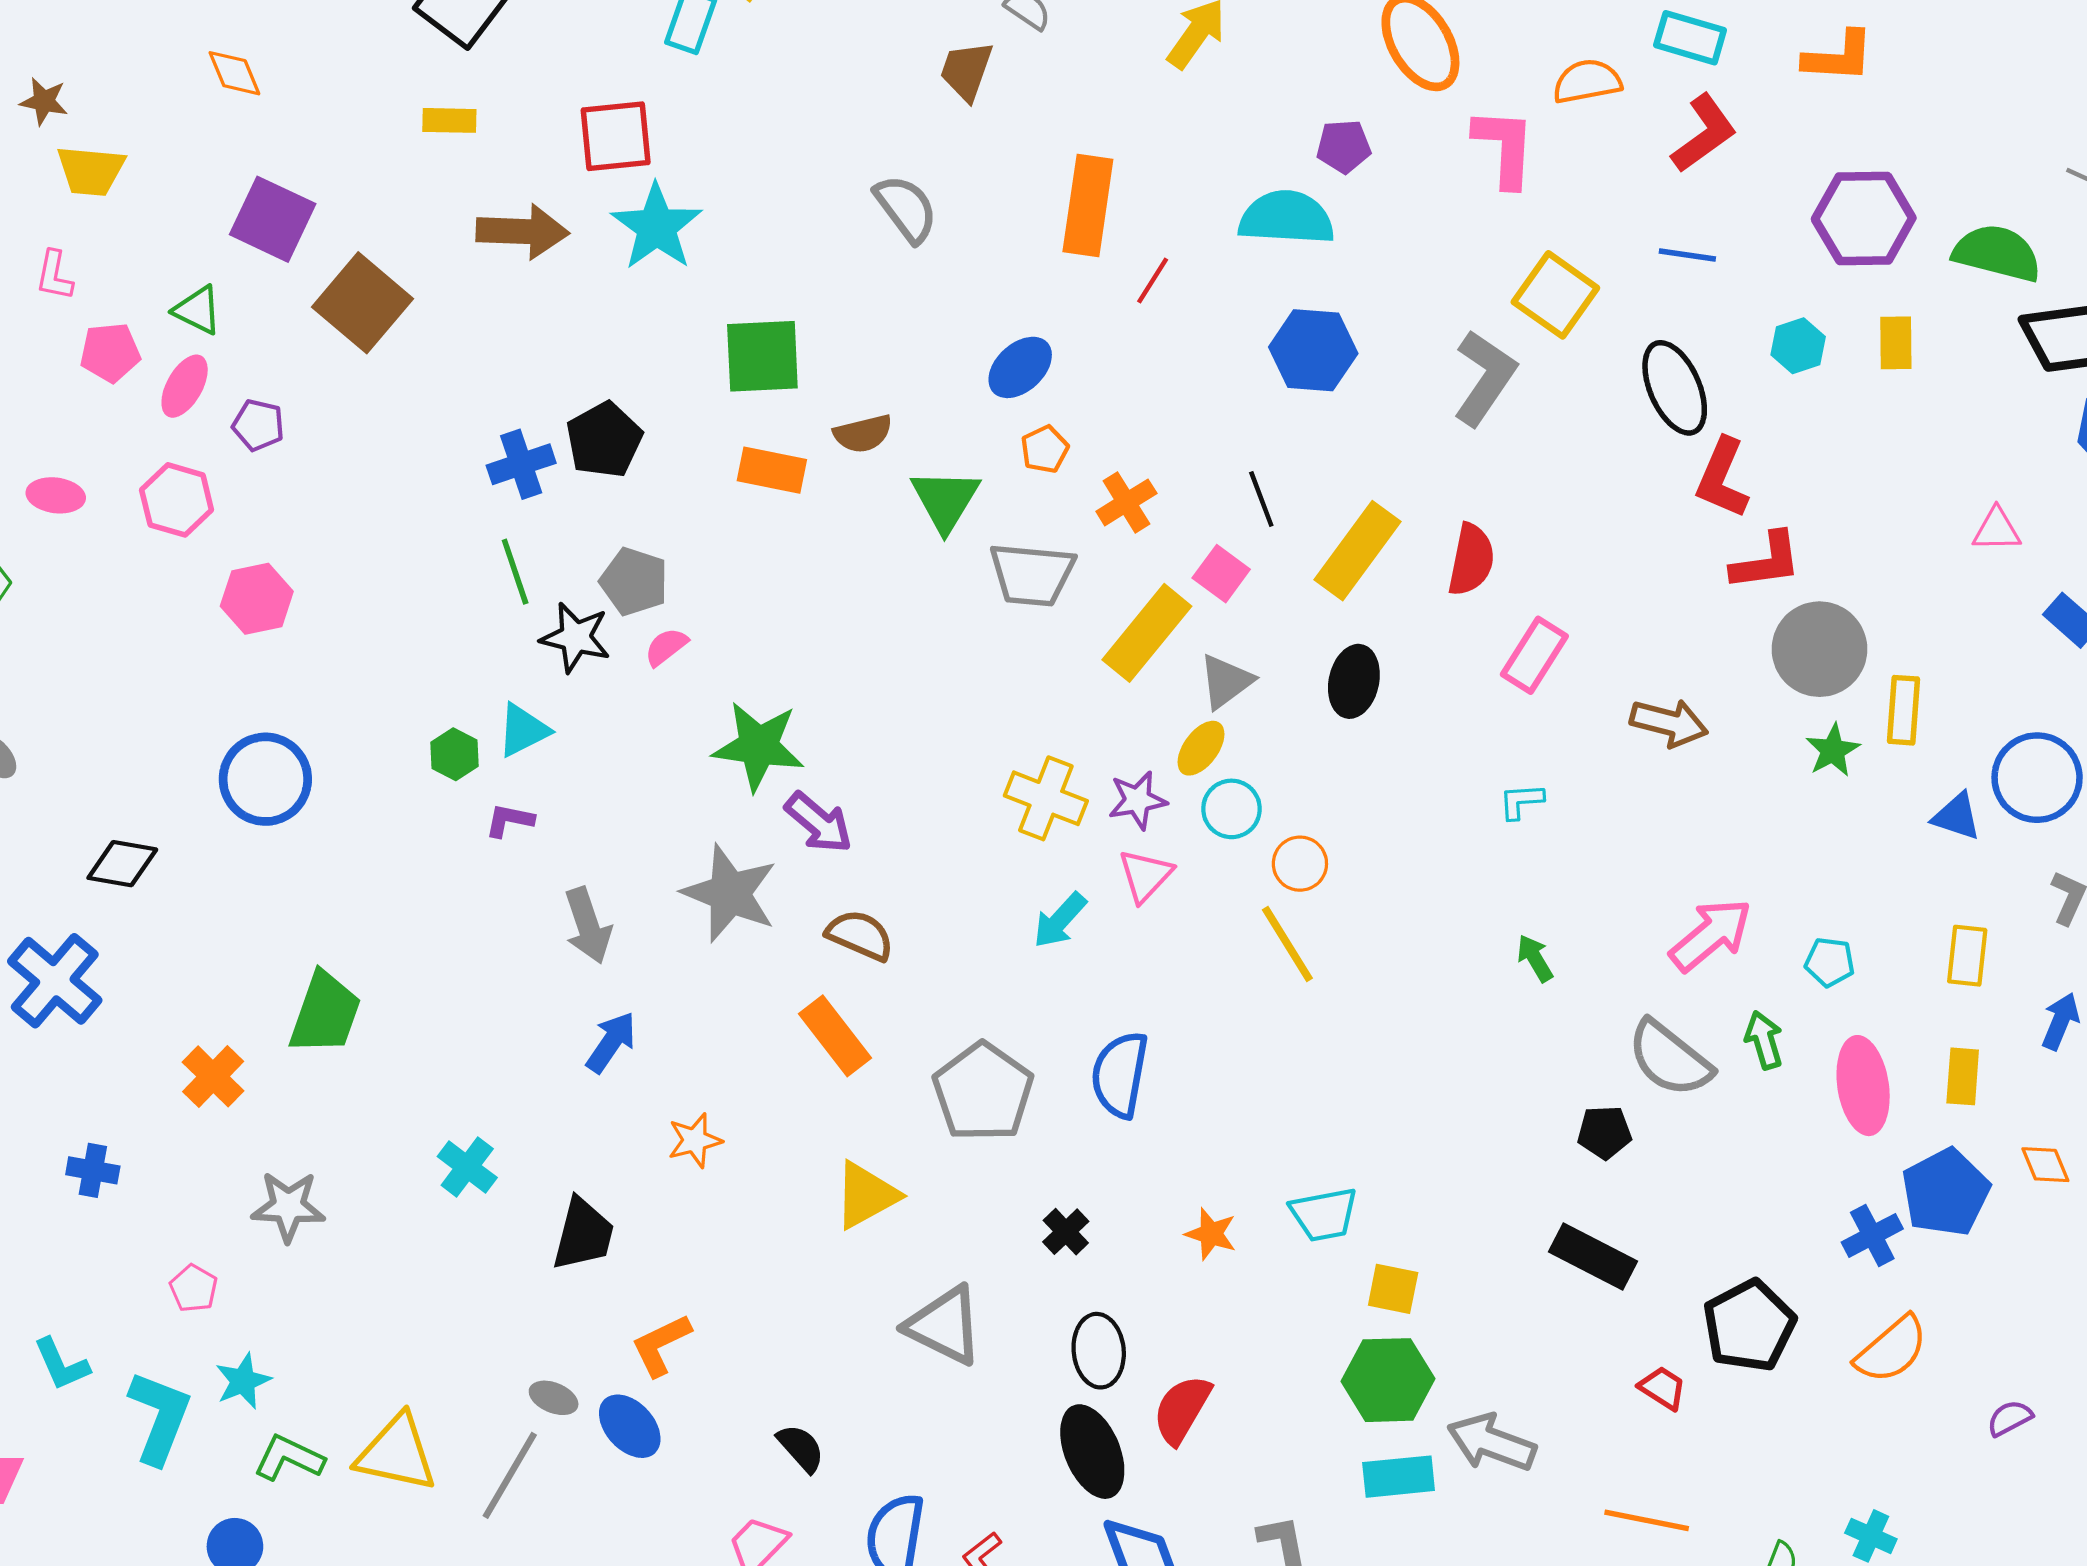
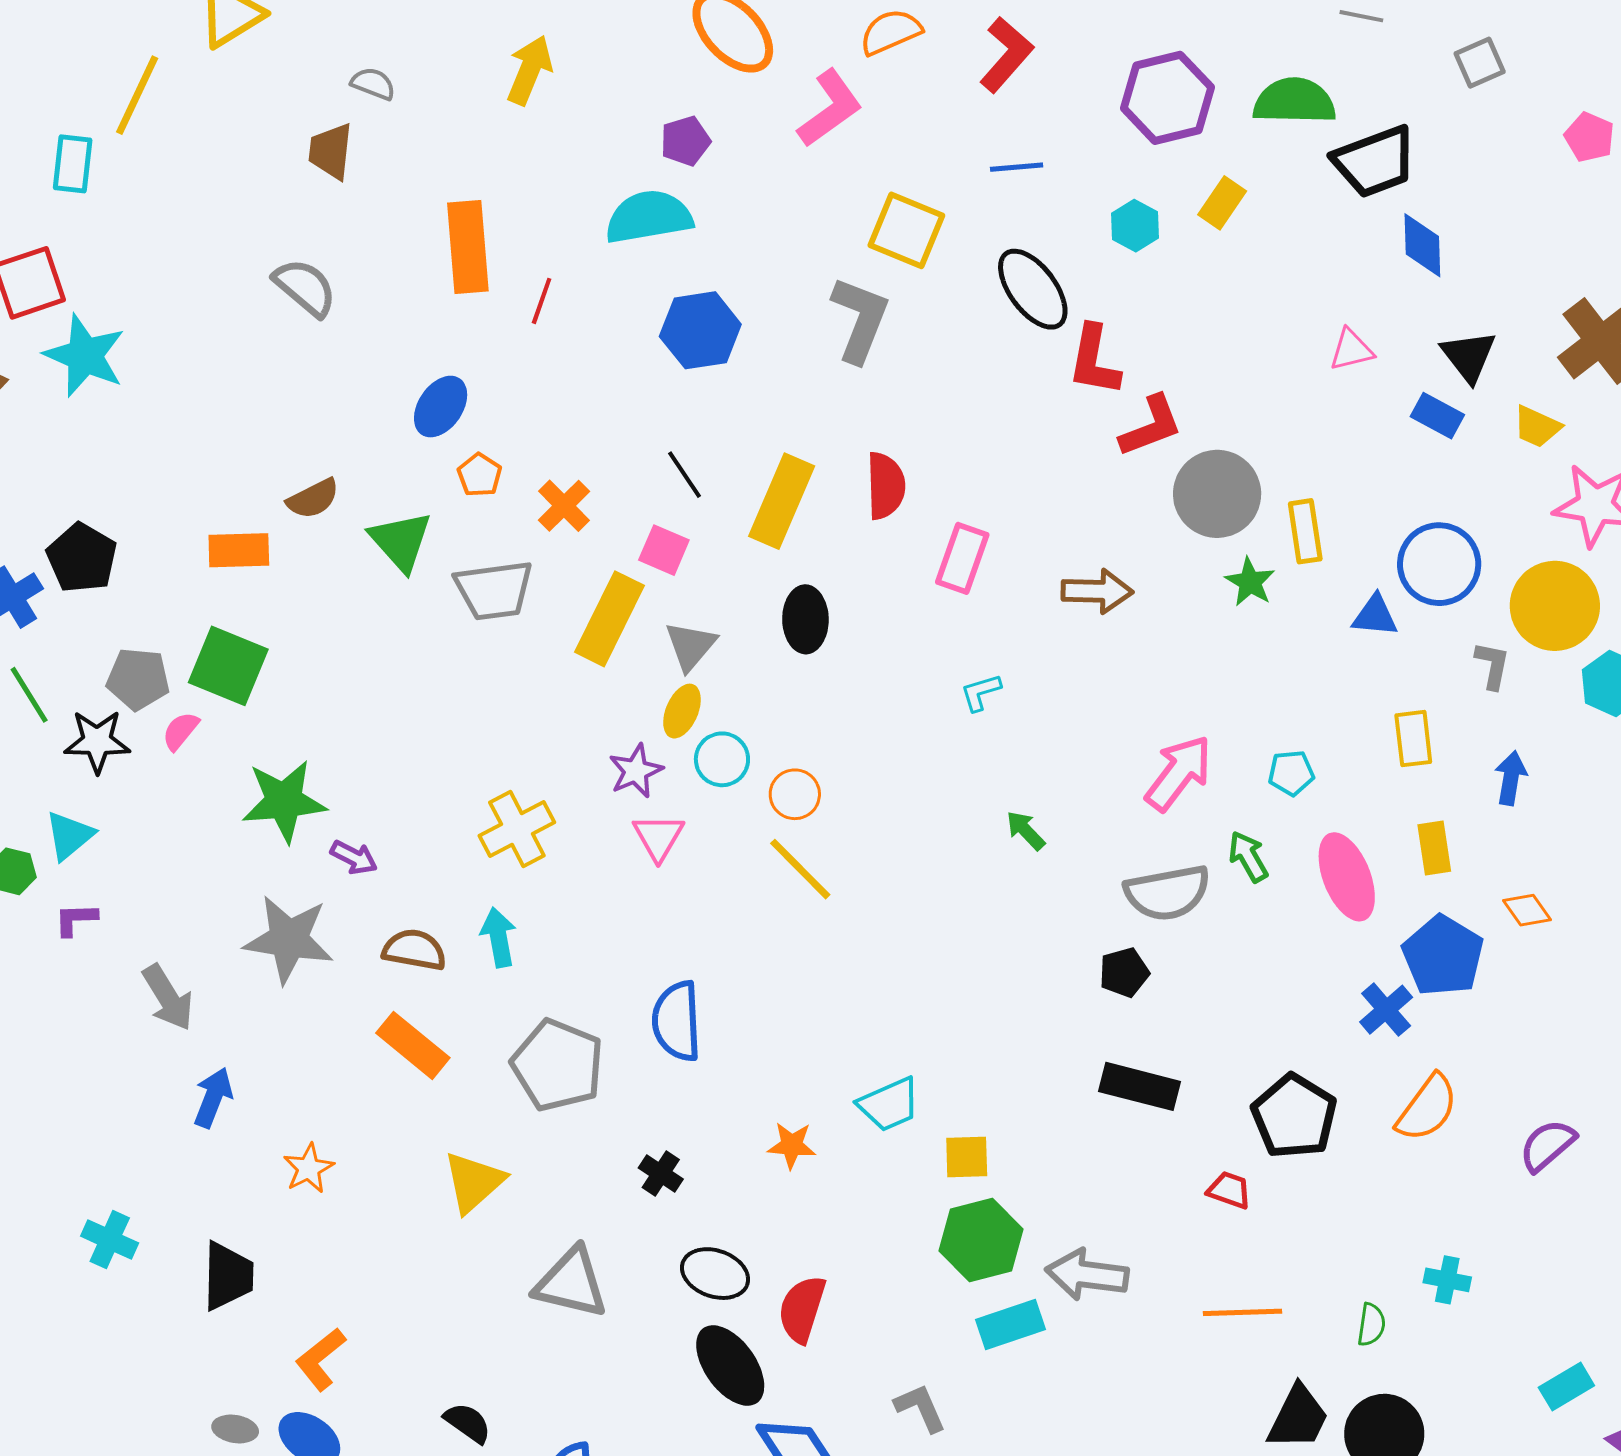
pink L-shape: (1504, 147) -> (830, 108), turned 64
yellow rectangle: (1896, 343) -> (1222, 203), turned 48
green square: (762, 356) -> (228, 666), moved, turned 38
yellow cross: (1046, 798) -> (517, 829), moved, turned -36
purple arrow: (819, 823) -> (354, 857), size x0.7
cyan arrow: (1060, 920) -> (499, 937), moved, turned 140
gray semicircle: (1670, 1059) -> (1167, 893), turned -36
black ellipse: (1099, 1351) -> (715, 1274), turned -52
purple semicircle: (2010, 1418) -> (1547, 1145), size x1.4

